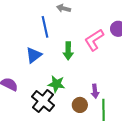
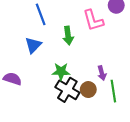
pink L-shape: (94, 40) -> (93, 20), turned -65
black cross: (43, 101) -> (67, 90), moved

